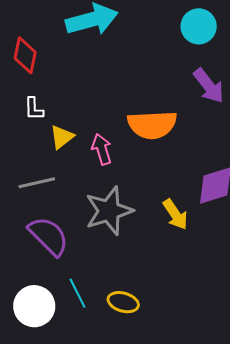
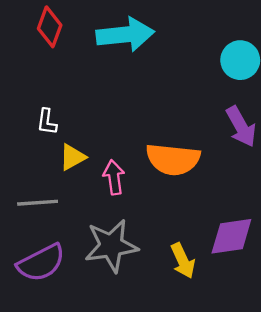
red diamond: (25, 55) -> (50, 27), moved
purple semicircle: (49, 236) -> (41, 263), turned 99

